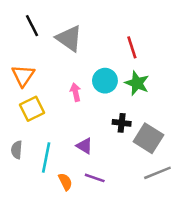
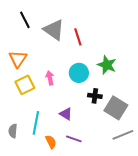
red line: (132, 47) -> (78, 37), moved
cyan circle: (105, 81) -> (79, 73), moved
pink arrow: (76, 92) -> (50, 78), moved
gray semicircle: (17, 150) -> (13, 131), moved

